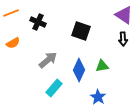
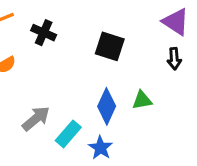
gray arrow: (48, 60) -> (36, 119), moved
blue star: (98, 97) -> (100, 148), moved

